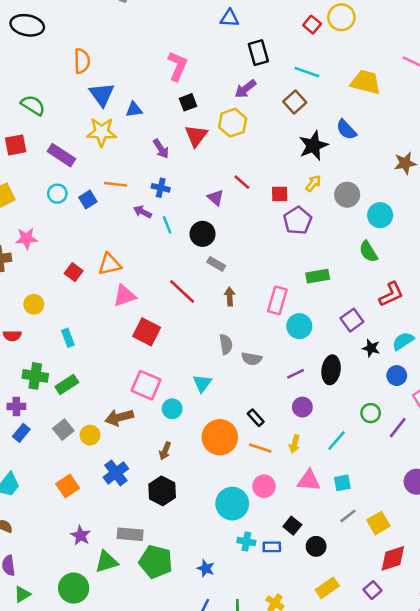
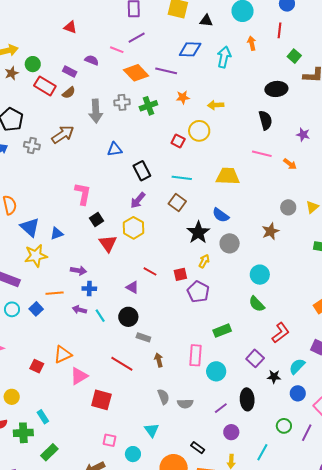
purple arrow: (161, 149) -> (78, 271), moved, turned -35
gray circle: (347, 195) -> (230, 243), moved
green cross: (35, 376) -> (23, 433), moved
pink square: (146, 385) -> (109, 440), size x0.6

